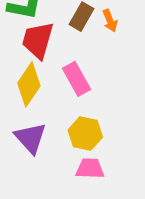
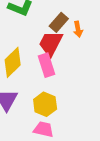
red trapezoid: (38, 40) -> (51, 43), moved

